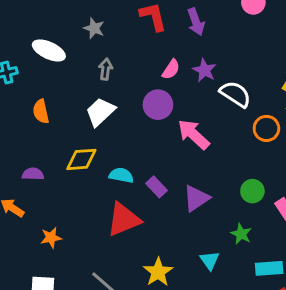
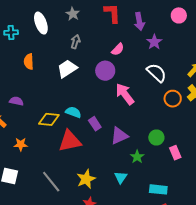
white ellipse: (49, 50) -> (41, 23), turned 35
purple star: (204, 70) -> (154, 42), moved
yellow diamond: (81, 159) -> (49, 119), moved
green star: (241, 234) -> (137, 157), moved

